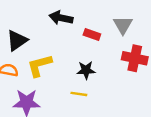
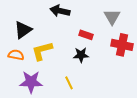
red rectangle: (92, 34) -> (86, 35), moved
yellow line: (79, 94) -> (69, 83), moved, turned 56

